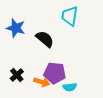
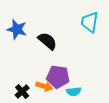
cyan trapezoid: (70, 16) -> (90, 22), moved
black cross: (17, 75) -> (22, 92), moved

